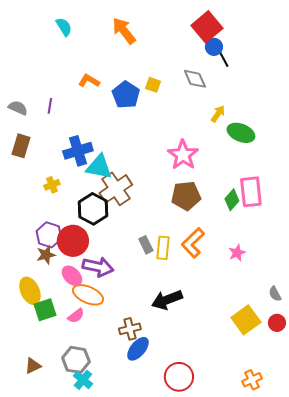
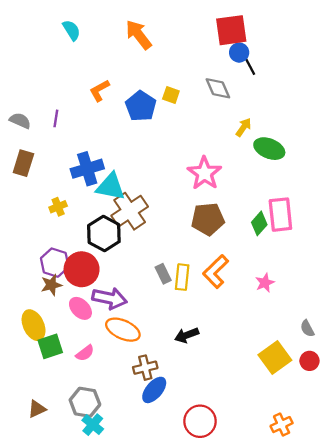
red square: (207, 27) -> (231, 30), turned 32
orange L-shape: (89, 81) -> (99, 91), turned -60
orange ellipse: (88, 295) -> (123, 330), moved
black arrow: (167, 300) -> (187, 335), size x0.7

